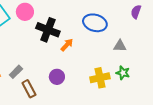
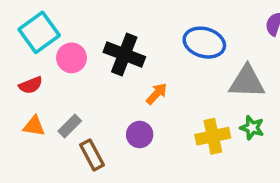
pink circle: (25, 12) -> (72, 58), moved
orange arrow: (67, 45) -> (157, 94), moved
gray triangle: (120, 46) -> (247, 82), size x1.6

